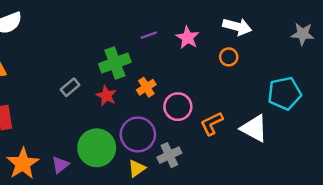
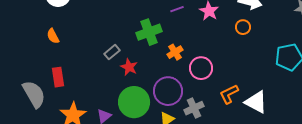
red star: (106, 96) -> (129, 67), moved
orange L-shape: (212, 124) -> (229, 94), moved
white triangle: (254, 128) -> (256, 102), moved

